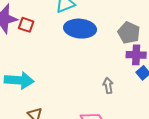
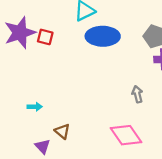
cyan arrow: (19, 80) -> (35, 107), moved, size x0.5

